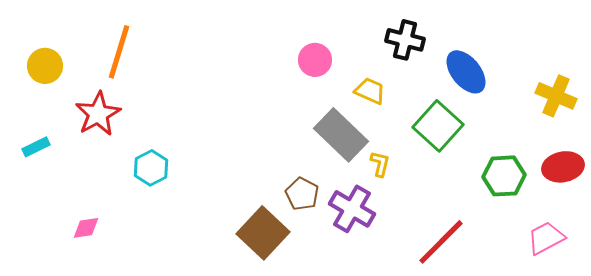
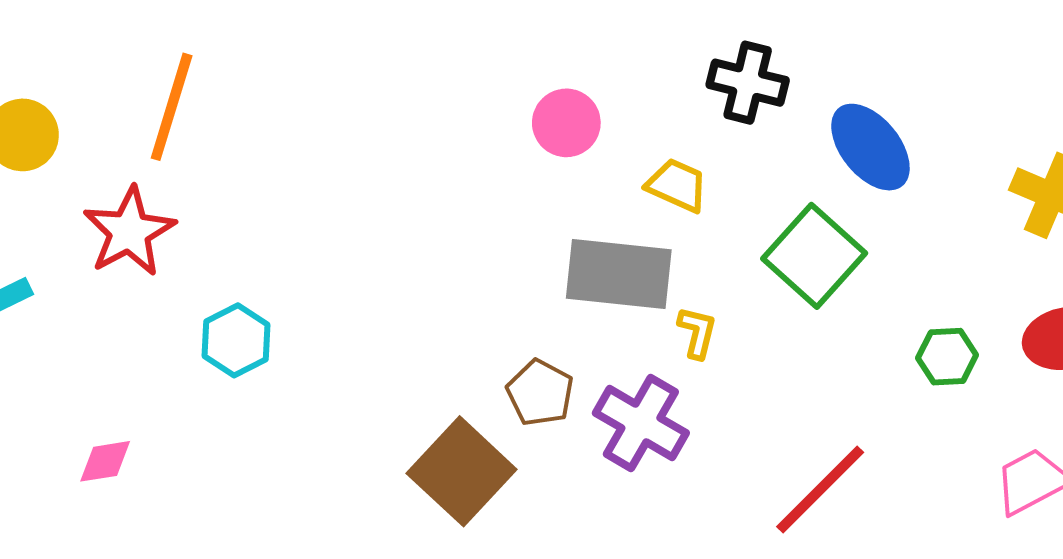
gray rectangle: (341, 135) -> (619, 274), turned -38
green hexagon: (504, 176) -> (947, 357), size x0.7

